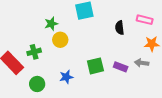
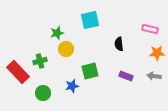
black semicircle: (120, 28) -> (119, 44), moved
gray arrow: (142, 63) -> (154, 76), moved
green square: (95, 66) -> (90, 71), moved

